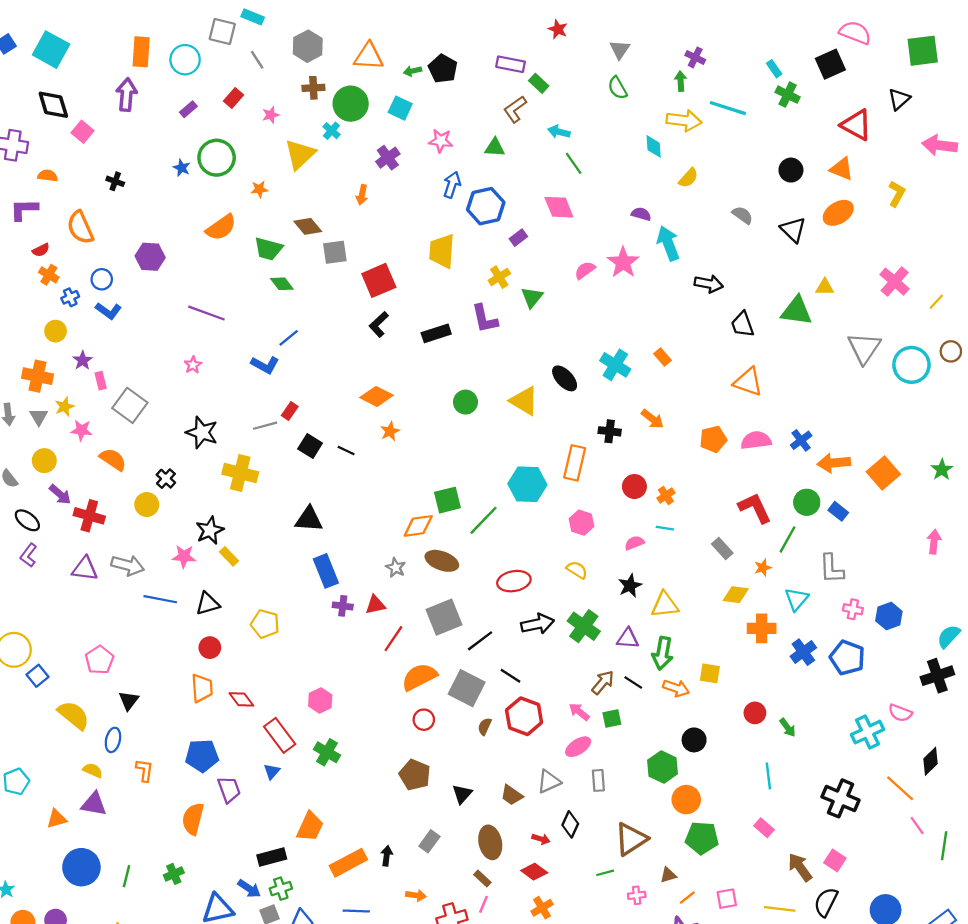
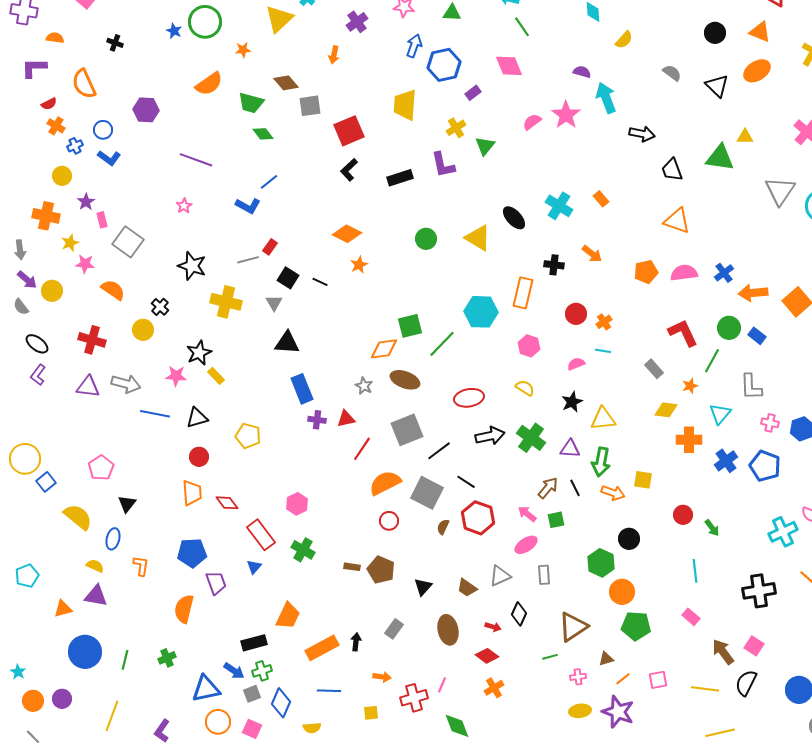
gray triangle: (39, 417) -> (274, 303), moved
purple arrow: (60, 494) -> (27, 280), moved
black line: (633, 682) -> (575, 488), turned 30
black cross: (840, 798) -> (759, 591), turned -32
brown rectangle: (482, 878) -> (352, 567), moved, turned -35

